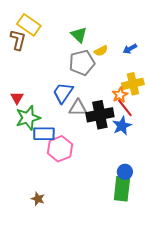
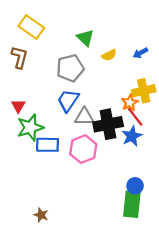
brown L-shape: (18, 40) -> (19, 57), moved
gray pentagon: (82, 63) -> (70, 68), moved
pink hexagon: (60, 149) -> (83, 149), moved

